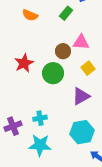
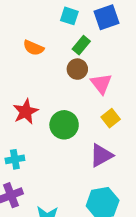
pink triangle: (81, 42) -> (101, 84), turned 48
brown circle: (63, 51) -> (77, 69), moved
cyan cross: (40, 118) -> (15, 159), moved

